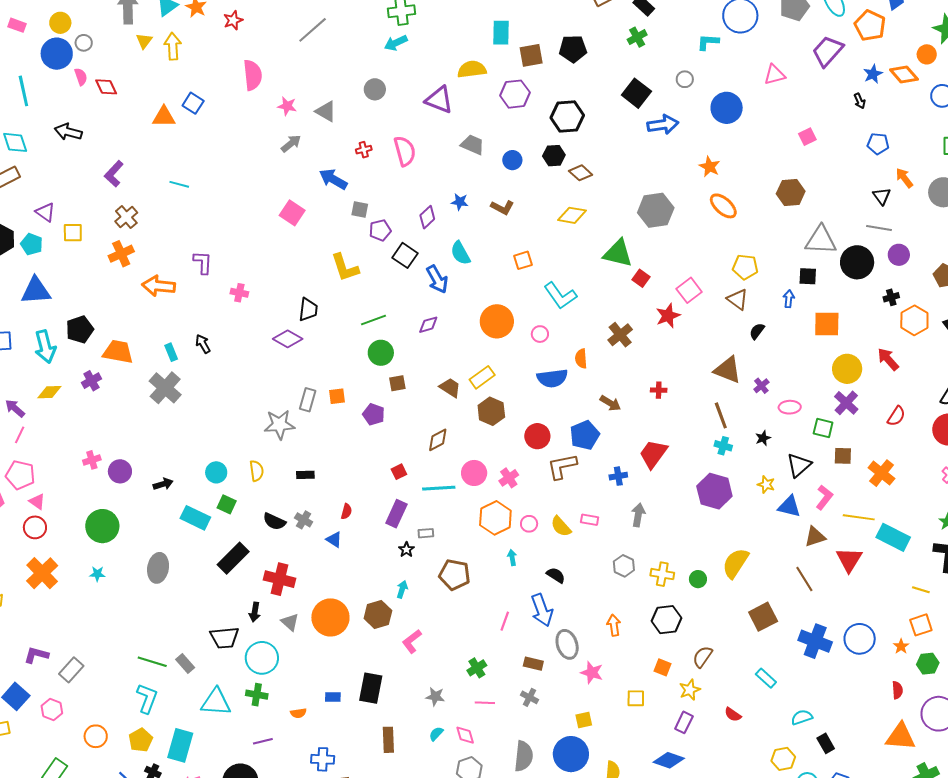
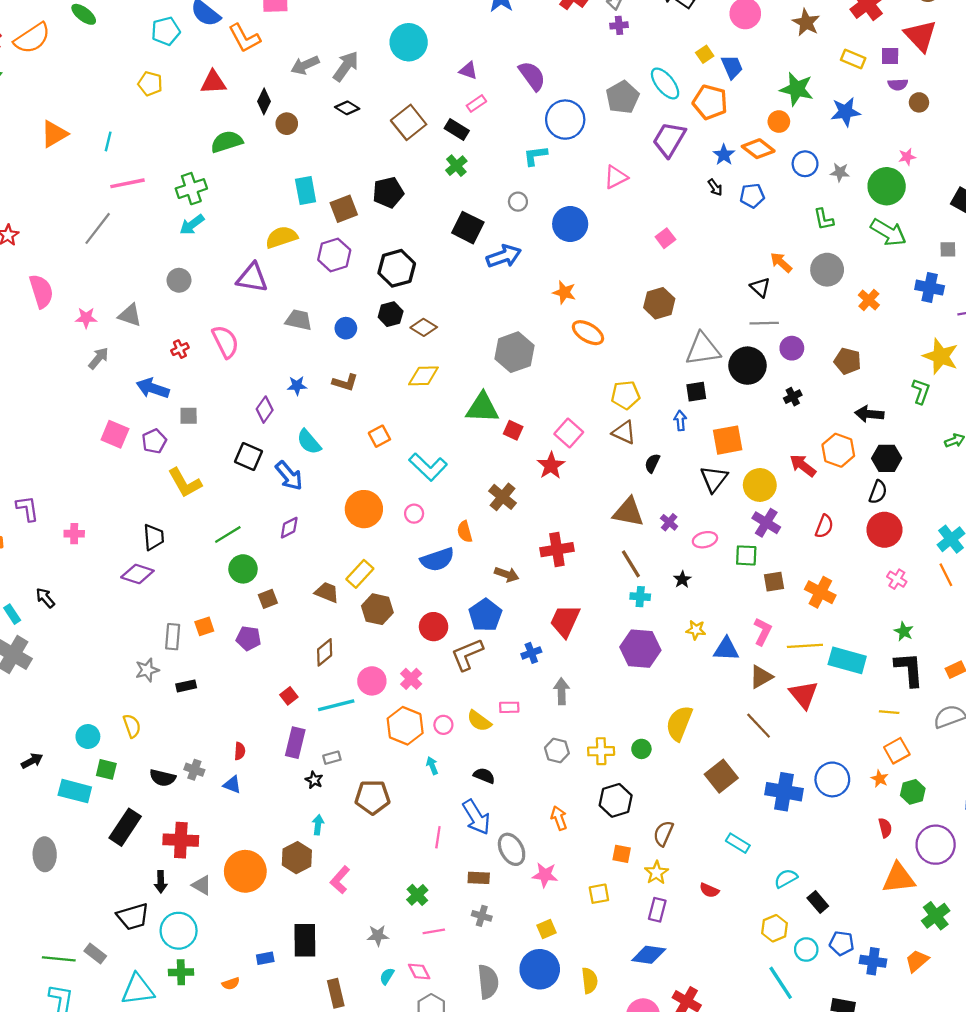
blue pentagon: (878, 144) -> (752, 196), moved
purple pentagon: (380, 230) -> (154, 441), moved
orange hexagon: (914, 320) -> (838, 450), moved
red cross: (659, 390) -> (557, 550), size x1.8
gray star: (279, 425) -> (147, 670), size x0.7
black triangle: (799, 465) -> (714, 479), moved
black rectangle: (305, 475) -> (186, 686), moved

